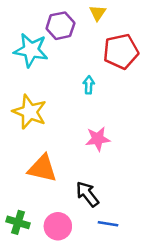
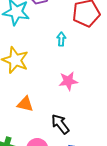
orange triangle: (42, 168) -> (25, 104), size x0.7

